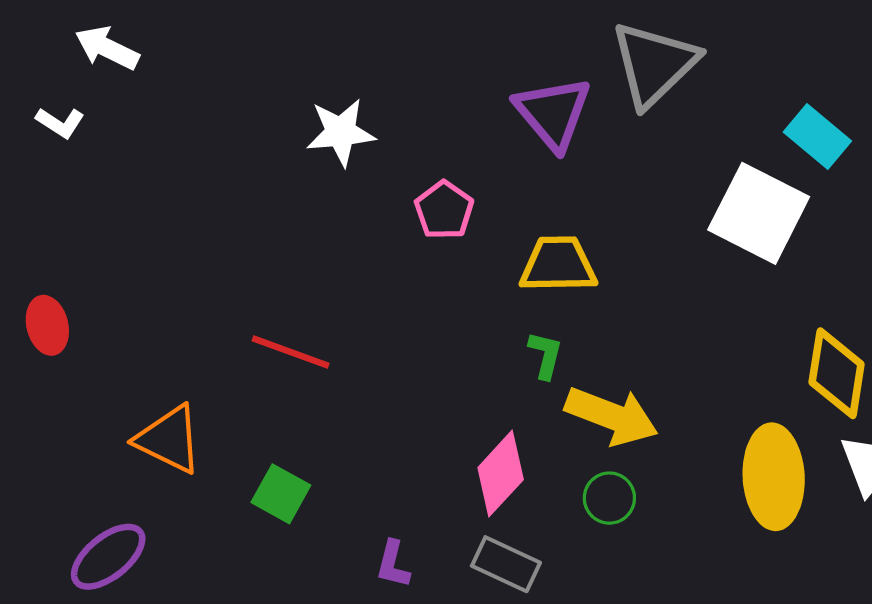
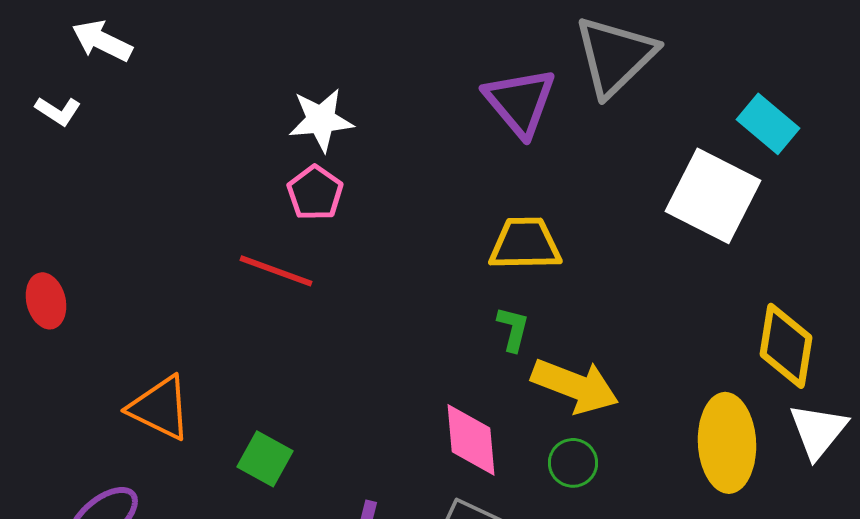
pink pentagon: (444, 210) -> (315, 193), moved
red line: (291, 352) -> (276, 271), moved
pink diamond: (501, 474) -> (471, 440), turned -48

